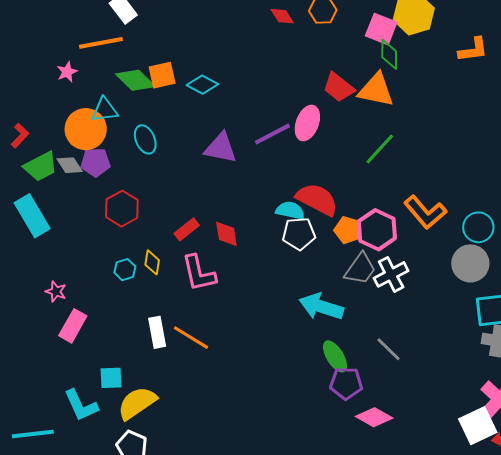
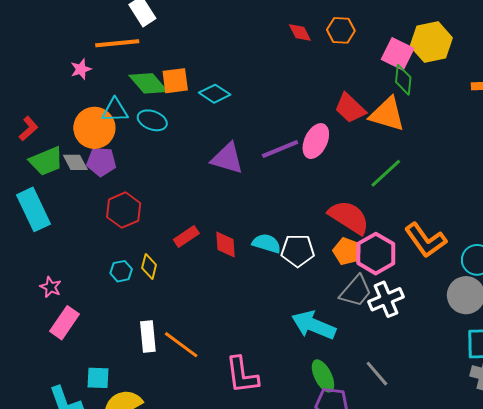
cyan ellipse: (145, 139) -> (152, 120), moved, turned -52
red semicircle: (317, 199) -> (349, 217), moved
cyan semicircle: (290, 210) -> (267, 243), moved
pink L-shape: (199, 273) -> (242, 375), moved

